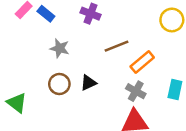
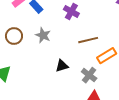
brown circle: (59, 84) -> (14, 36), moved
gray cross: (136, 91) -> (89, 75), moved

